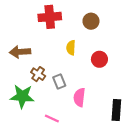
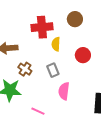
red cross: (50, 17) -> (42, 27), moved
gray rectangle: (59, 81) -> (53, 70), moved

